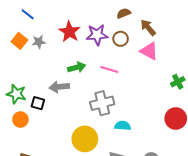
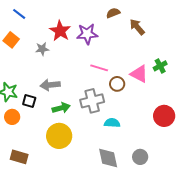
brown circle: (121, 39) -> (117, 84), moved
gray star: (39, 42) -> (42, 49), moved
pink triangle: (149, 51) -> (139, 74), moved
green arrow: (77, 67) -> (61, 108), moved
green cross: (178, 82) -> (160, 66), moved
yellow circle: (85, 139) -> (59, 136), moved

